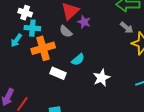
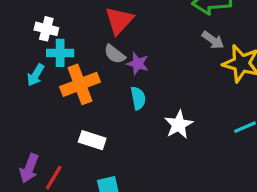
purple star: (84, 22) -> (138, 64), moved
cyan semicircle: (78, 60) -> (138, 98), turned -56
white rectangle: (58, 73) -> (92, 140), moved

